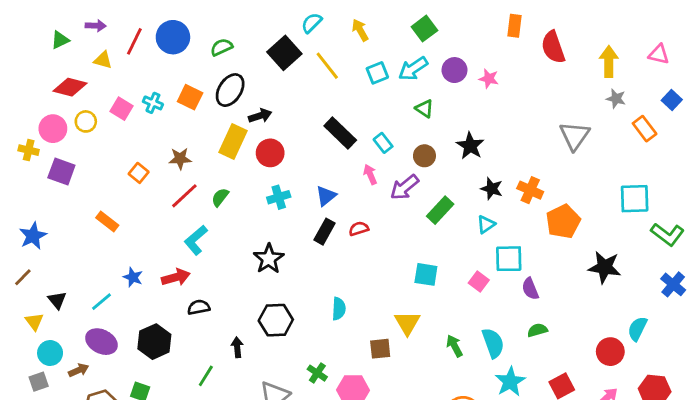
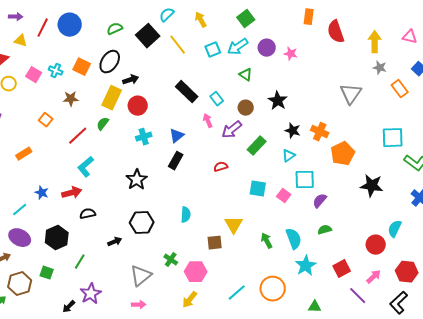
green semicircle: (222, 47) -> (115, 29), moved
brown star: (180, 159) -> (71, 99), moved
green semicircle: (220, 197) -> (103, 124), moved
orange rectangle: (107, 222) -> (24, 154), turned -70
red semicircle: (359, 229) -> (221, 167), moved
cyan square: (426, 274) -> (258, 189), moved
purple semicircle: (530, 289) -> (320, 201), turned 63
black arrow: (237, 347) -> (115, 242), turned 72
green line: (206, 376) -> (80, 262), moved

